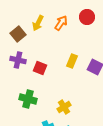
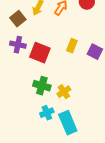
red square: (40, 68) -> (40, 53), size x1.5
green cross: (28, 99) -> (42, 86), moved

